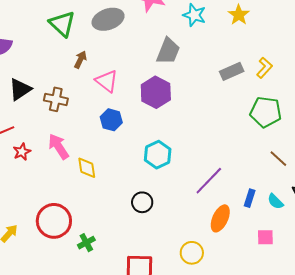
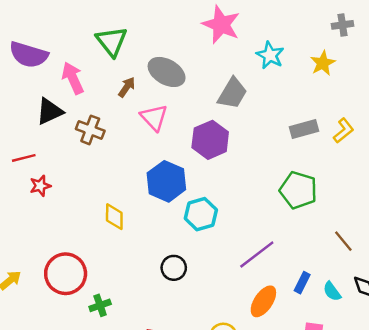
gray ellipse: (108, 19) -> (167, 72), moved, turned 40
green pentagon: (266, 112) -> (298, 190), moved
blue hexagon: (111, 120) -> (166, 181), moved, size x1.5
pink arrow: (58, 147) -> (73, 78), moved

